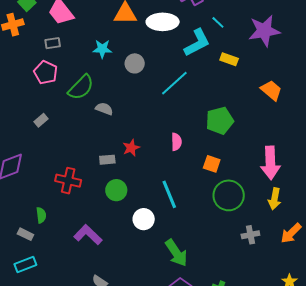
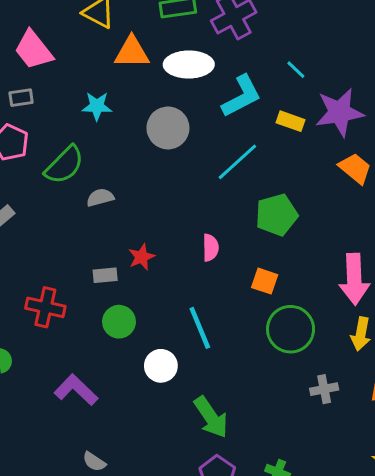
cyan line: (218, 22) -> (296, 70), moved
purple star: (264, 31) -> (339, 112), moved
gray circle: (135, 63) -> (168, 128), moved, size x1.4
cyan line: (174, 83) -> (237, 162), moved
gray semicircle: (104, 109) -> (100, 197), turned -36

